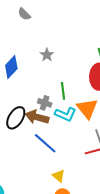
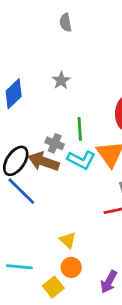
gray semicircle: (24, 14) -> (66, 23), moved, turned 32
blue line: (45, 143) -> (21, 191), moved

